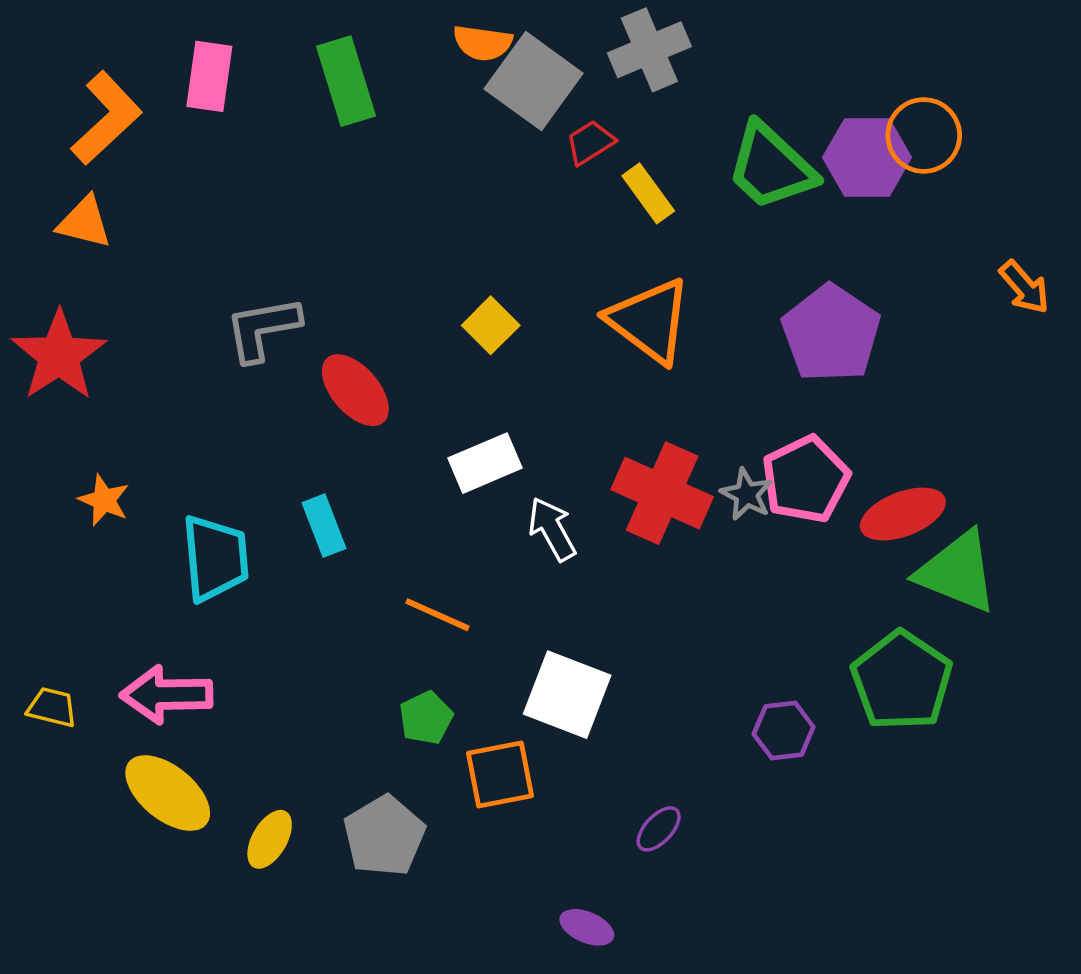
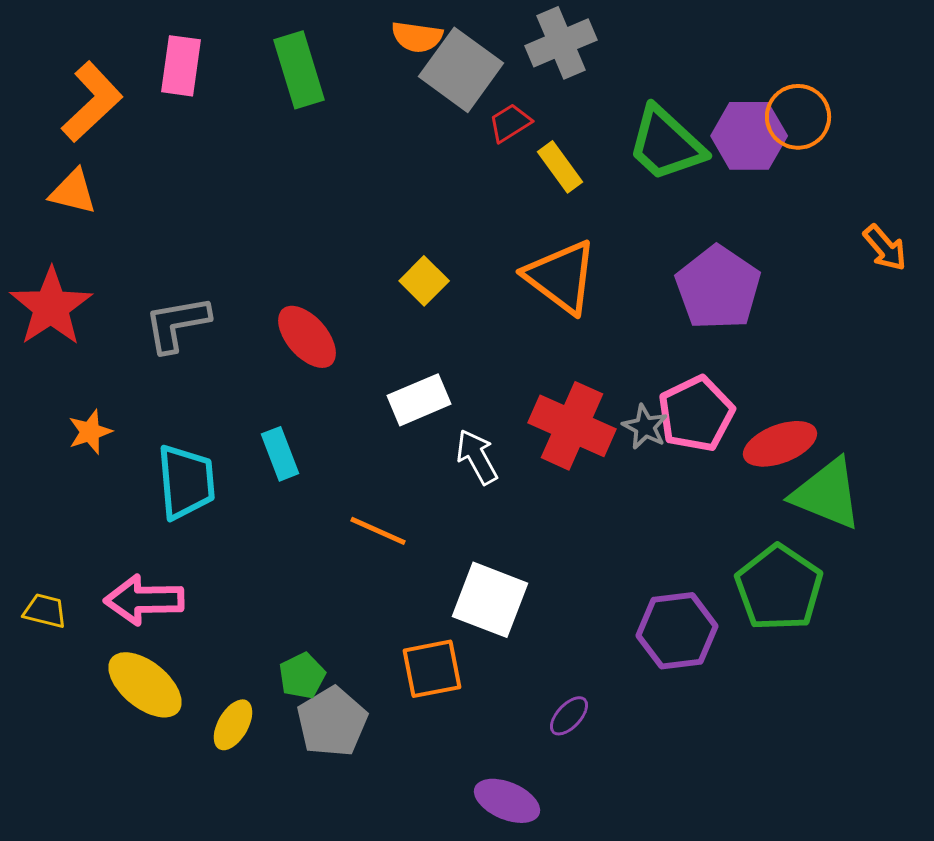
gray L-shape: (263, 329) -> (177, 324), moved
orange star: (104, 500) -> (90, 432), turned 30
green pentagon: (426, 718) -> (302, 676), moved
purple hexagon: (784, 731) -> (677, 631), size x1.5
purple ellipse: (587, 927) -> (507, 801), size x1.4

